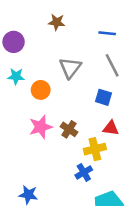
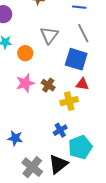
blue square: (103, 97) -> (76, 59), size x1.6
blue cross: (84, 172) -> (60, 130), moved

